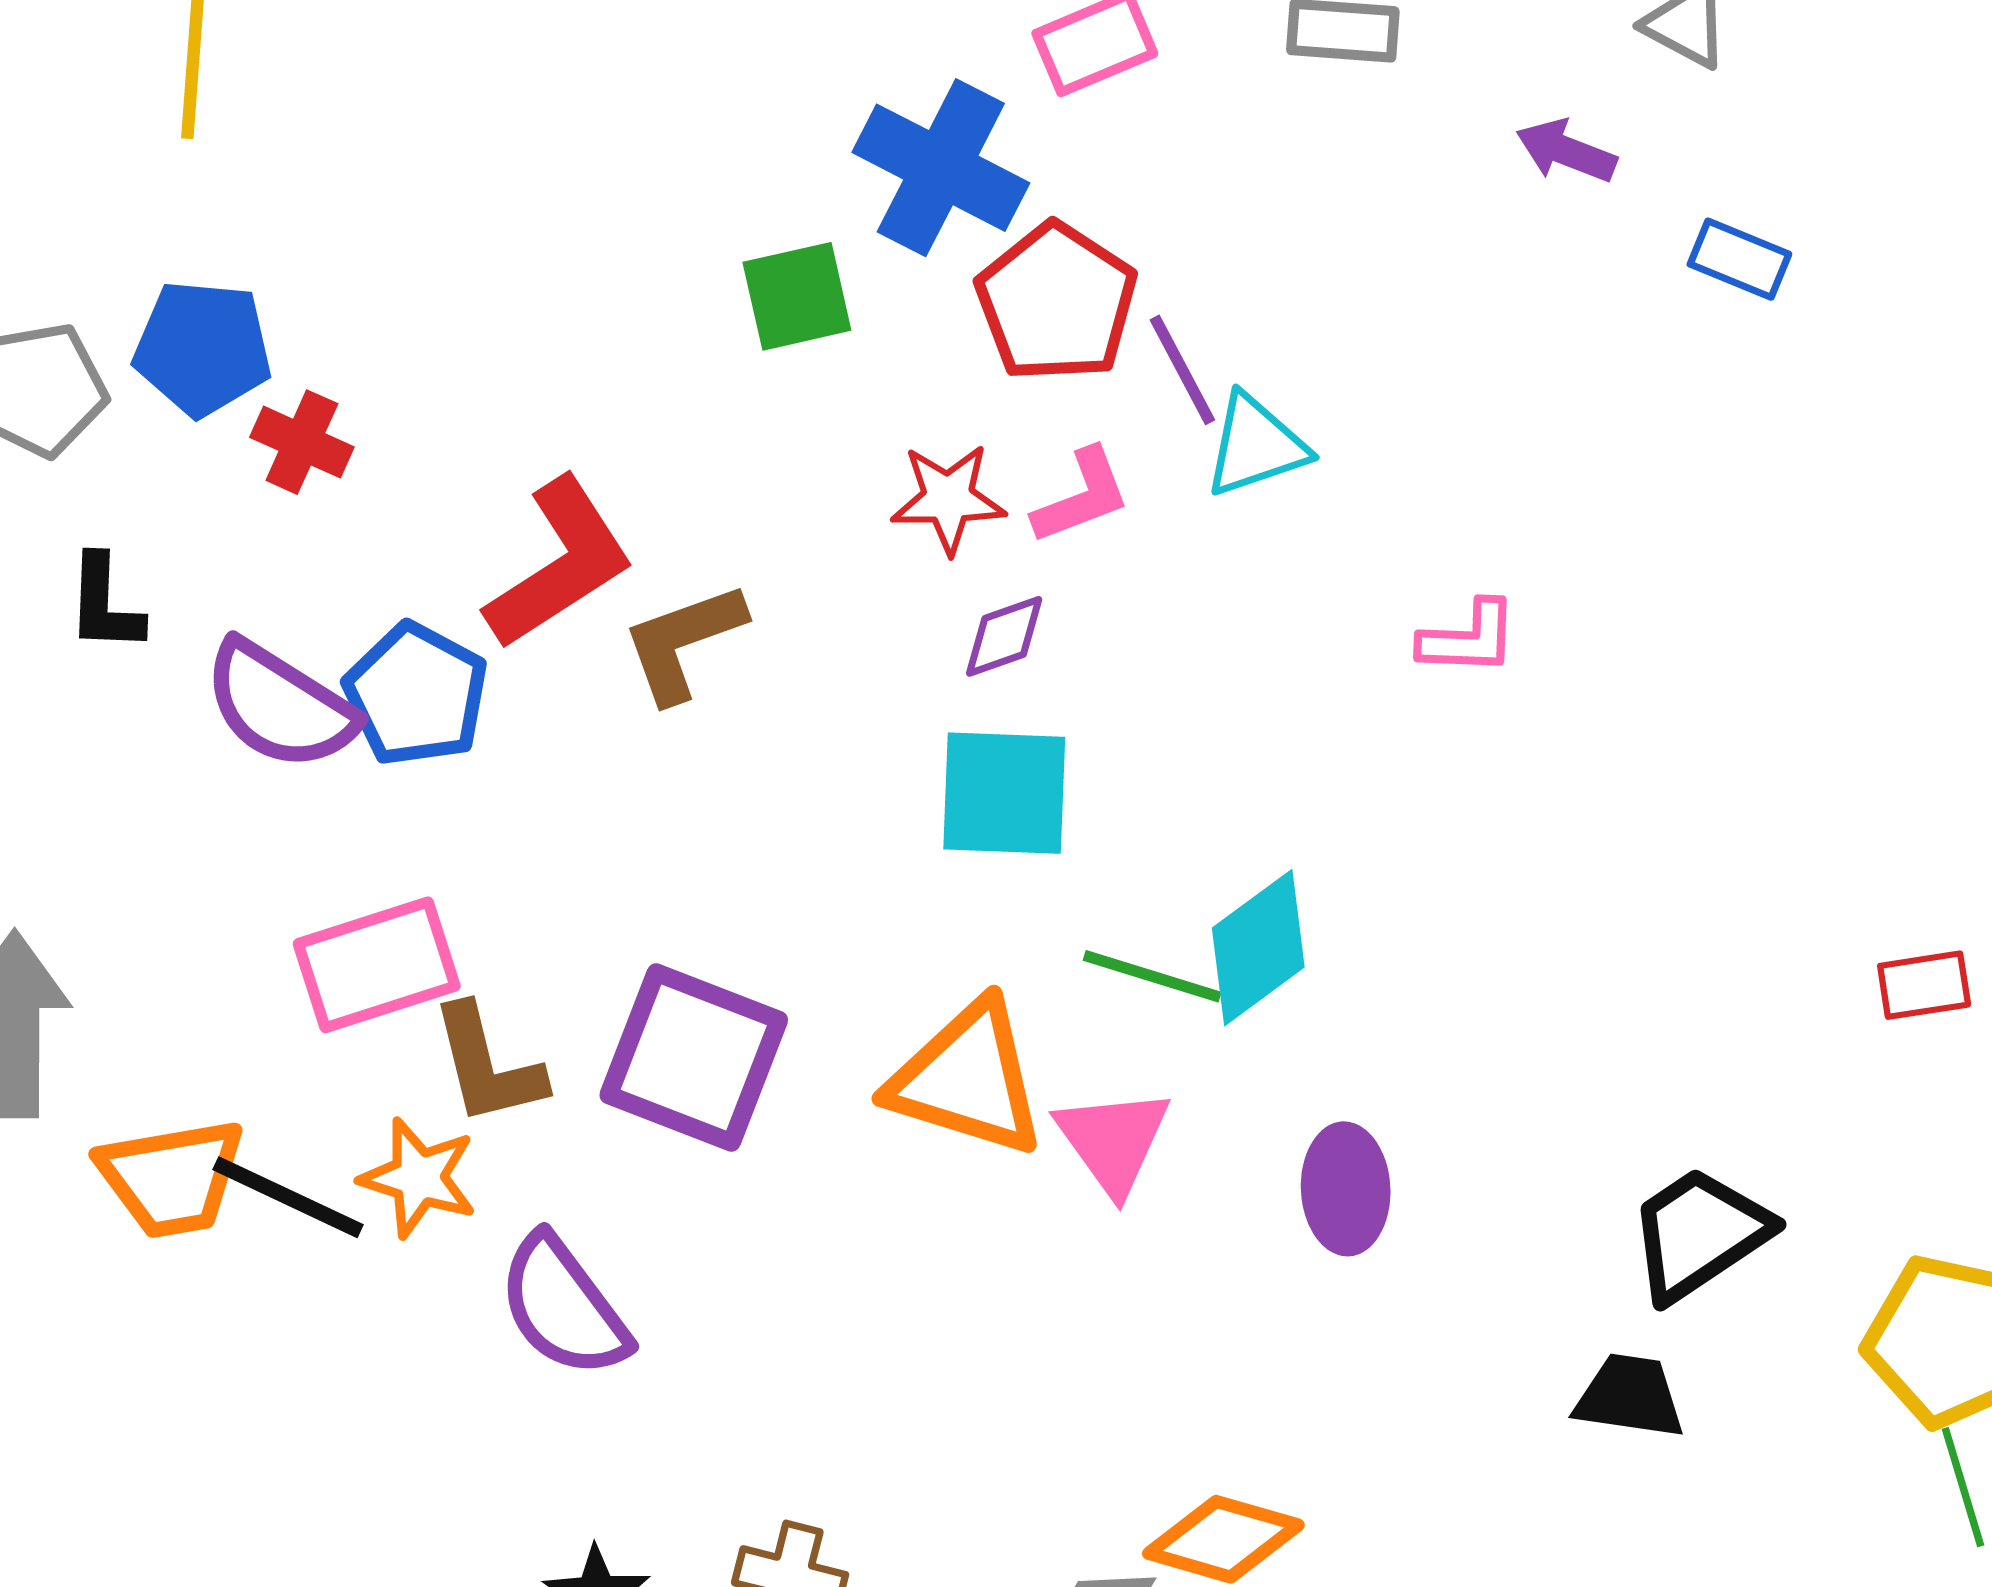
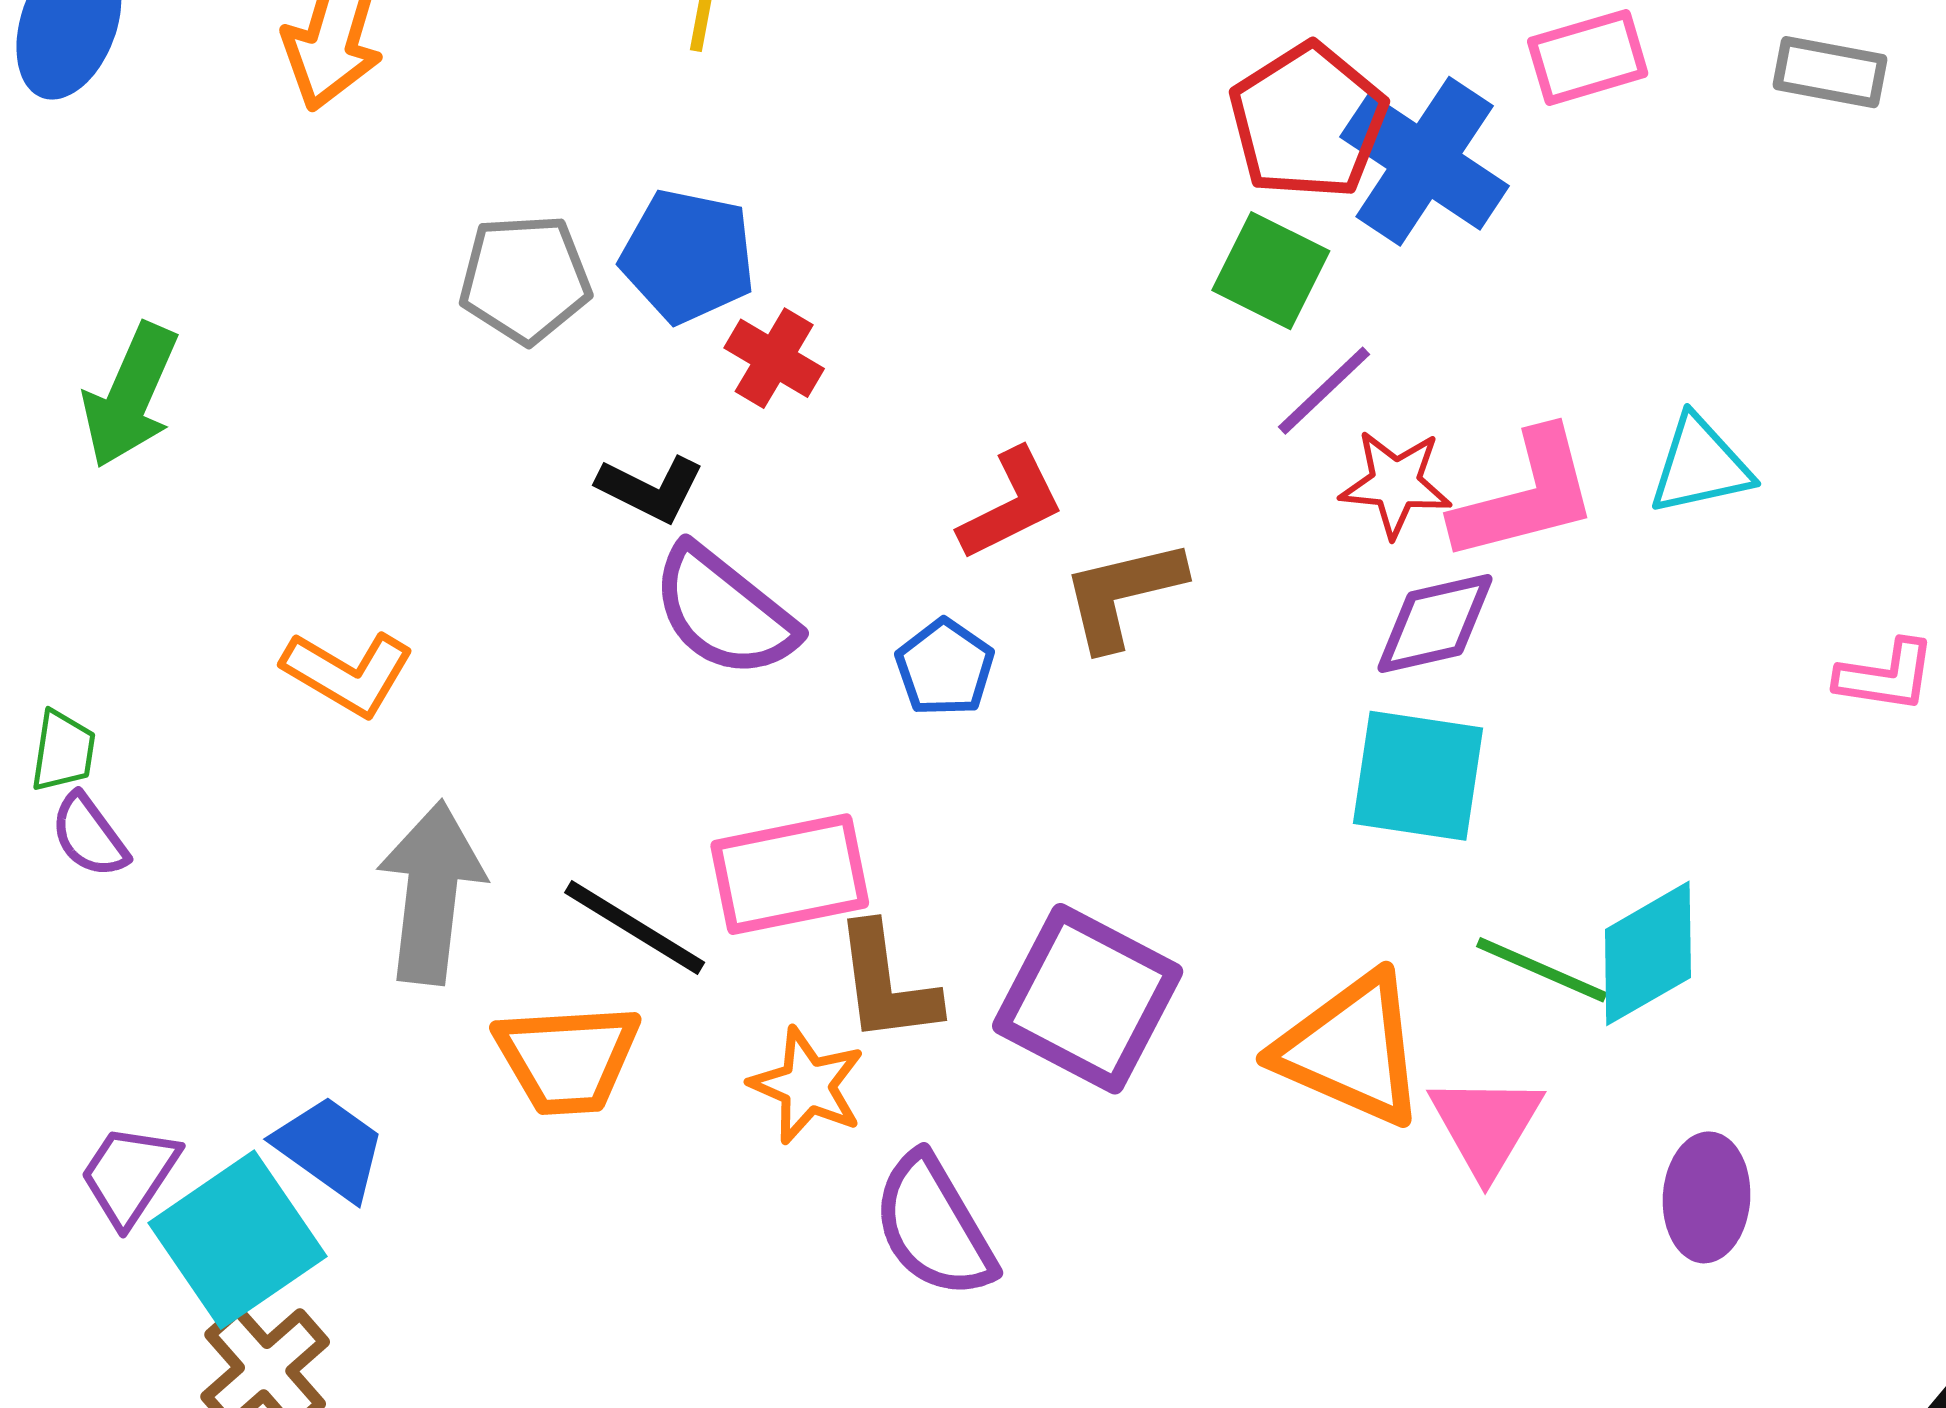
green square: (797, 296) -> (1271, 271), turned 33
red pentagon: (1057, 302) -> (1308, 121), moved
purple line: (1182, 370) -> (1324, 391), moved, turned 68
pink L-shape: (1082, 496) -> (1526, 496), size x1.5
red L-shape: (560, 564) -> (1011, 504), size x0.7
black L-shape: (105, 604) -> (651, 489), moved, turned -72
purple diamond: (1004, 636) -> (1435, 623), size x1.4
blue pentagon: (416, 694) -> (945, 668), moved, size x0.7
black line: (288, 1197) -> (635, 928), moved

